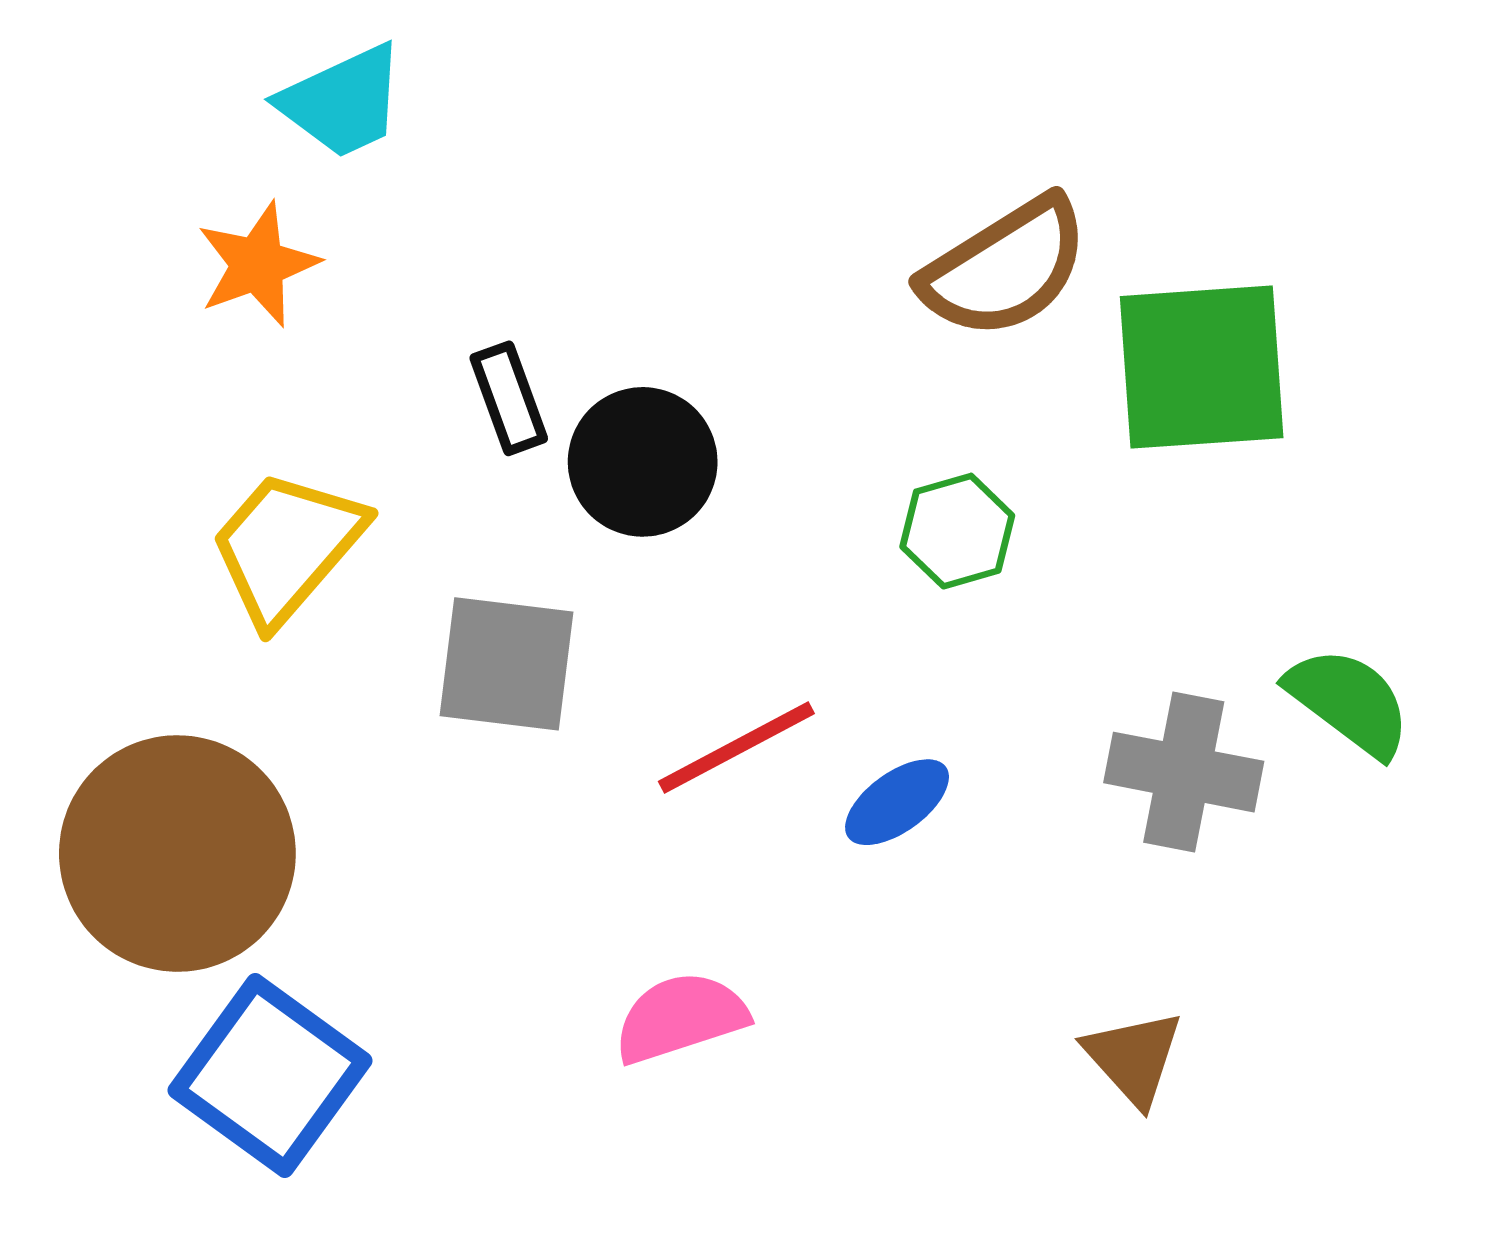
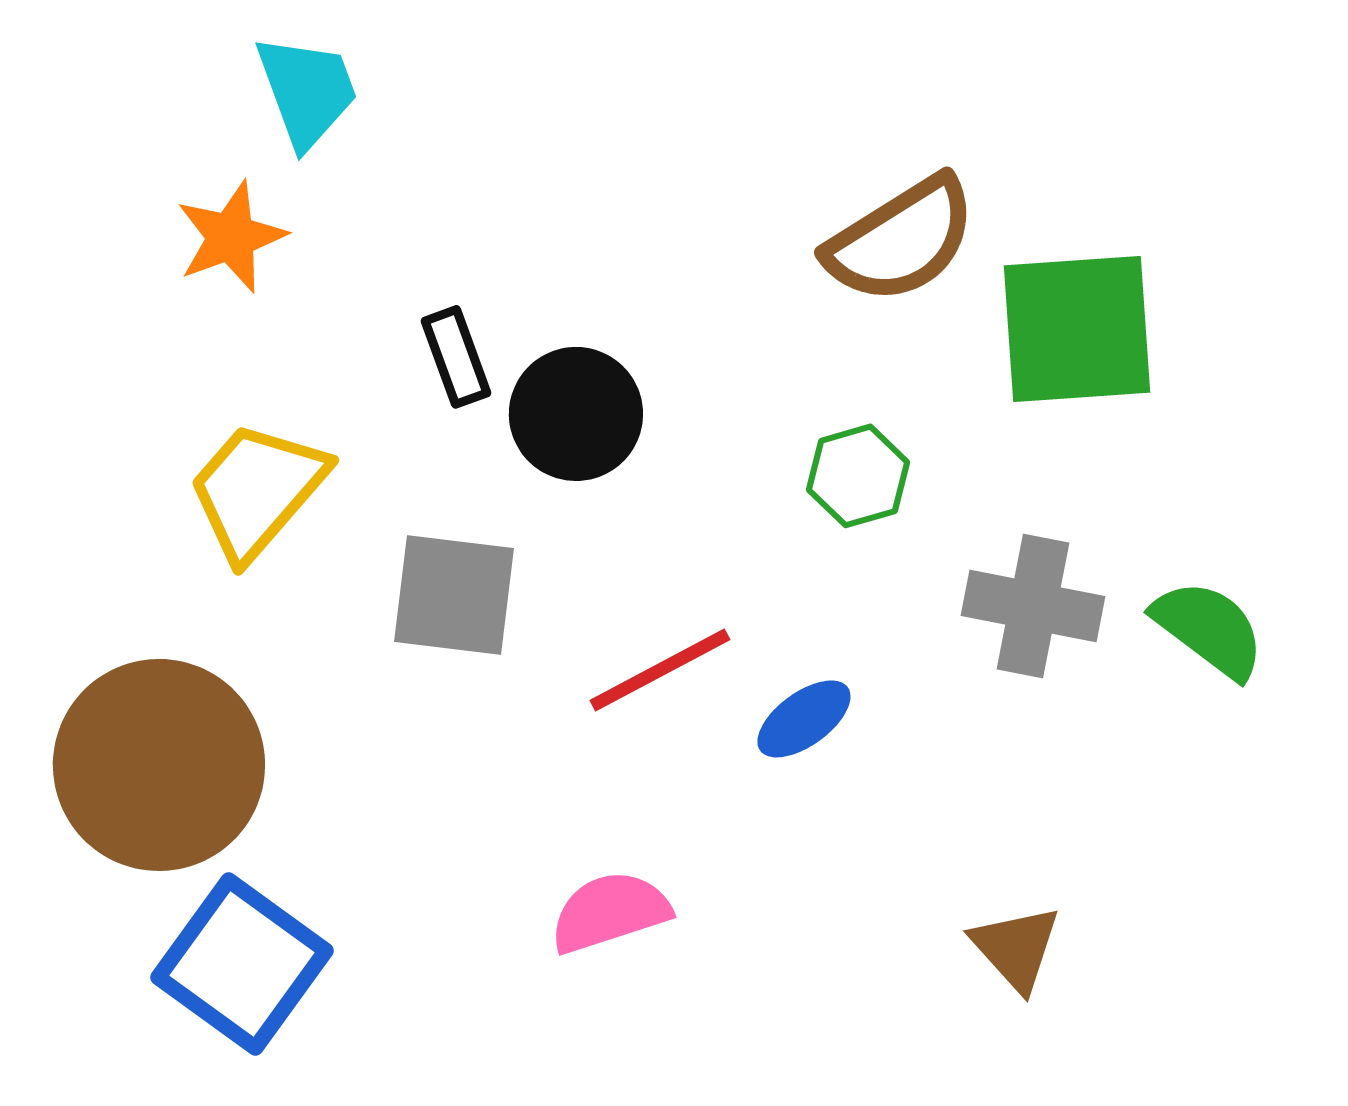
cyan trapezoid: (343, 102) -> (307, 91), turned -85
gray cross: (1184, 772) -> (1033, 606), moved

